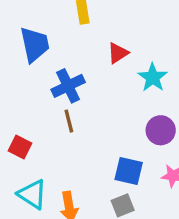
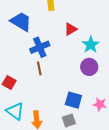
blue trapezoid: (35, 45) -> (21, 22), turned -50
purple circle: (161, 130) -> (89, 67), moved

